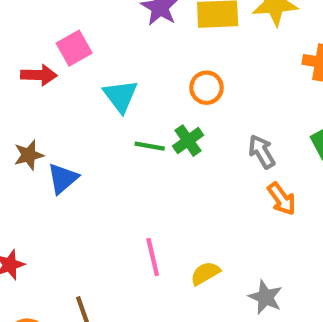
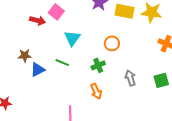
pink square: (74, 48) -> (56, 12), turned -35
green line: (150, 146) -> (62, 63), moved
orange arrow: (282, 199) -> (96, 91), moved

